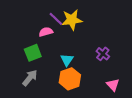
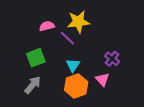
purple line: (56, 19) -> (67, 38), moved
pink semicircle: (46, 32) -> (47, 26), moved
pink triangle: (113, 85) -> (102, 79), moved

